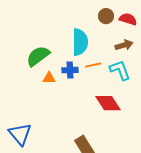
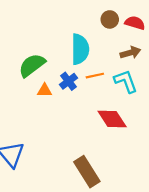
blue cross: (70, 70) -> (69, 81), turned -35

